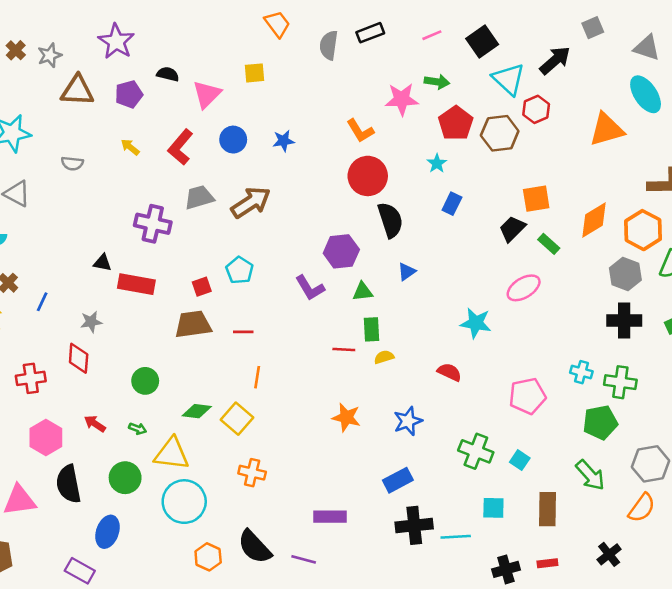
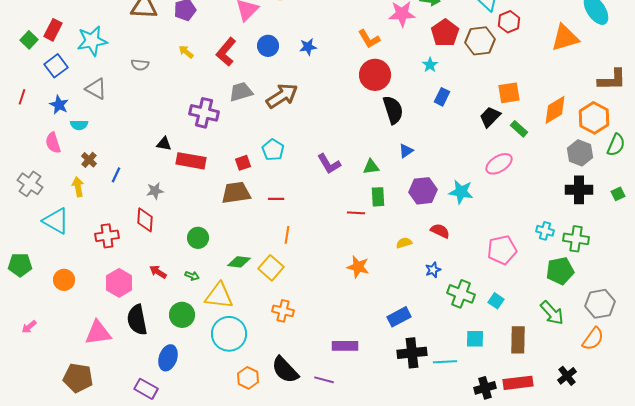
purple hexagon: (341, 251) -> (423, 191), moved
yellow semicircle: (384, 357) -> (404, 243), moved
blue star: (408, 421) -> (433, 270), moved, size x0.7
red rectangle: (547, 563) -> (518, 383), size x1.8

